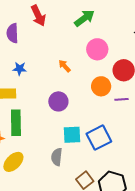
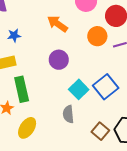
orange arrow: (65, 66) -> (57, 24), size x1.5
cyan square: (72, 135) -> (79, 89), turned -30

